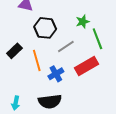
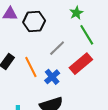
green star: (83, 22) -> (76, 13), moved
black hexagon: (45, 28) -> (34, 21), moved

